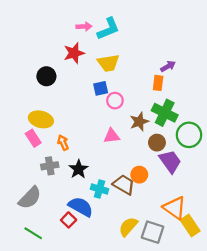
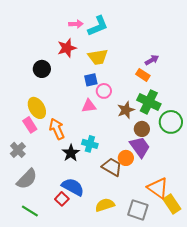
orange rectangle: (158, 83) -> (143, 75), turned -64
yellow ellipse: (41, 119) -> (37, 108), turned 45
pink triangle: (112, 136) -> (89, 106), moved
orange arrow: (63, 143) -> (57, 129), size x1.5
purple trapezoid: (170, 161) -> (140, 147), moved
gray cross: (50, 166) -> (18, 150), moved, turned -35
cyan cross: (99, 189) -> (90, 144), moved
yellow semicircle: (128, 227) -> (105, 205), moved, turned 30

